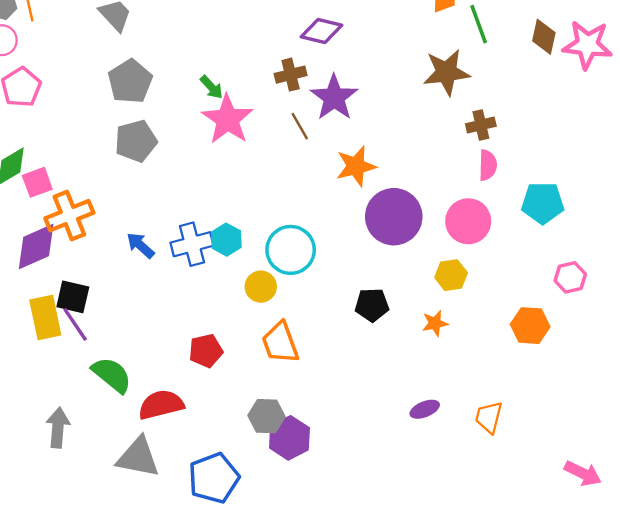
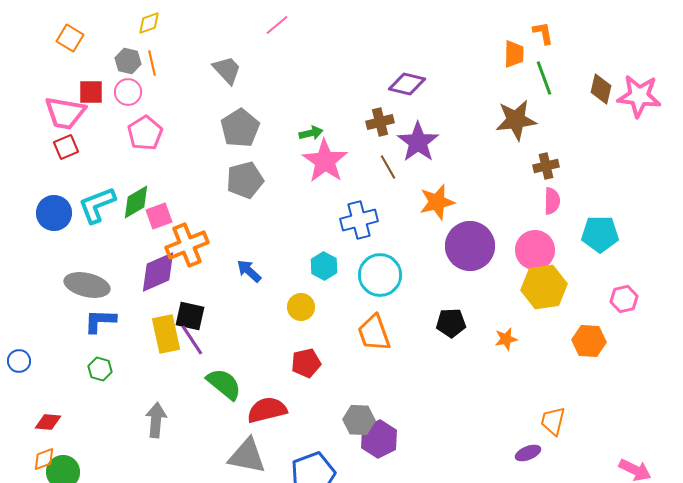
green arrow: (211, 87) -> (311, 133), turned -60
blue cross: (192, 244) -> (359, 220), moved
yellow hexagon: (451, 275) -> (544, 287), moved, size x1.6
yellow circle: (261, 287) -> (301, 307), moved
orange trapezoid: (280, 343) -> (374, 333), moved
purple ellipse: (425, 409) -> (528, 453), moved
gray arrow: (58, 428) -> (156, 420), moved

